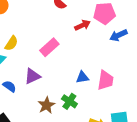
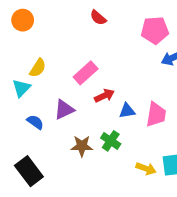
red arrow: (82, 25) -> (104, 96), moved
brown star: (46, 105) -> (82, 146), turned 30

